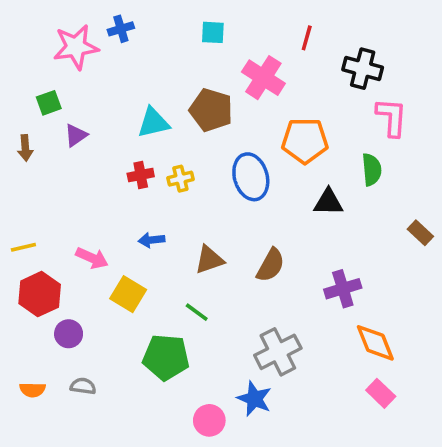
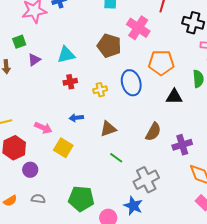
cyan triangle: (153, 123) -> (66, 55), moved
yellow cross: (180, 179) -> (100, 90), moved
brown semicircle: (271, 265) -> (153, 132), moved
green line: (197, 312) -> (116, 158), moved
green pentagon: (166, 357) -> (81, 199), moved
orange semicircle: (32, 390) -> (10, 201), turned -32

